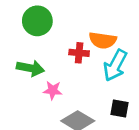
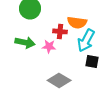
pink star: (53, 90) -> (49, 46), moved
black square: (119, 108) -> (92, 61), moved

